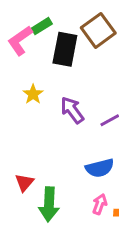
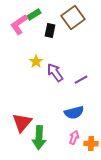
black rectangle: (65, 49) -> (50, 31), size x0.6
yellow star: (33, 94) -> (36, 62), moved
red triangle: (24, 182) -> (22, 123), size x1.5

